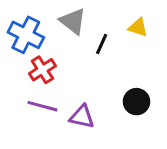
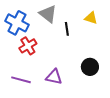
black line: (102, 44) -> (67, 29), turned -32
purple line: (42, 106) -> (21, 80), moved

